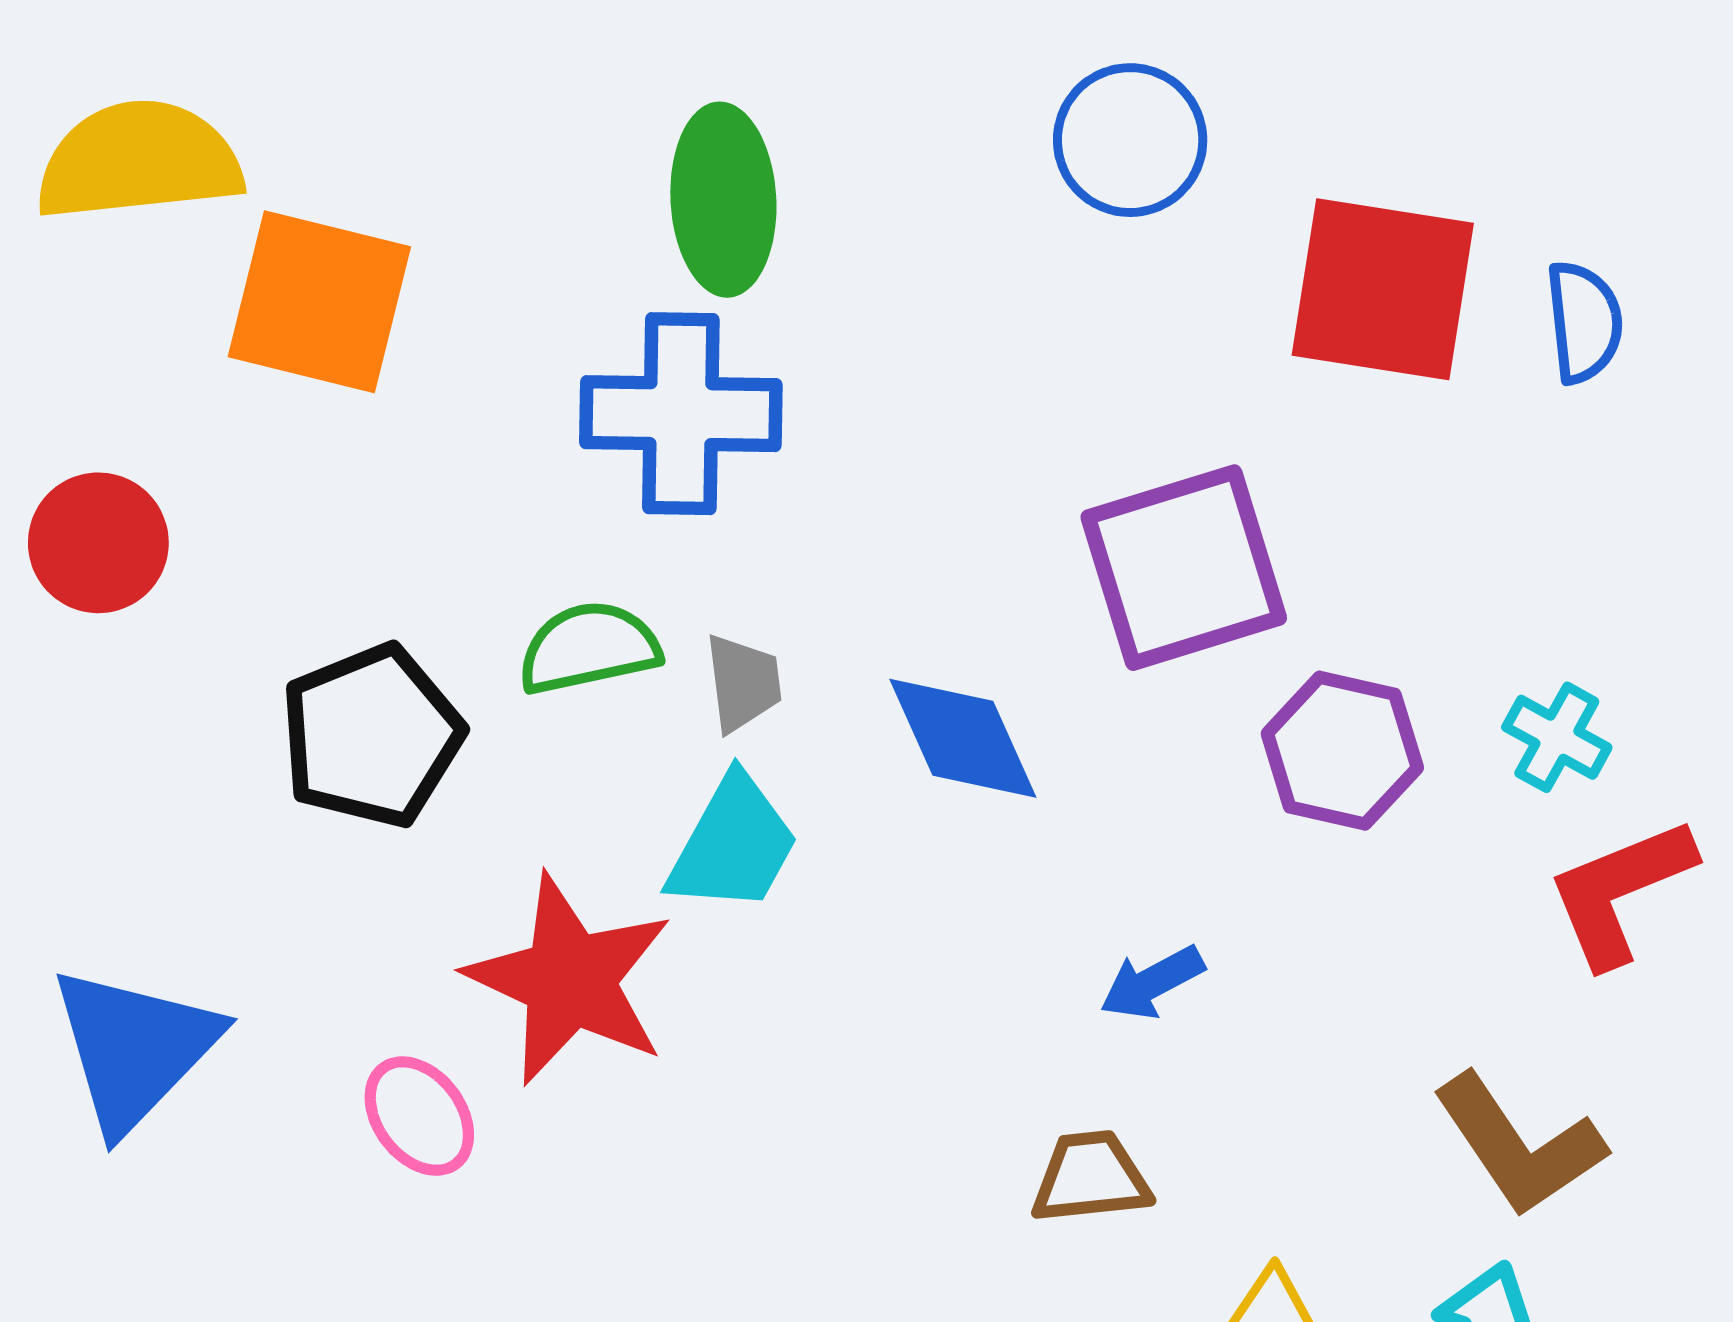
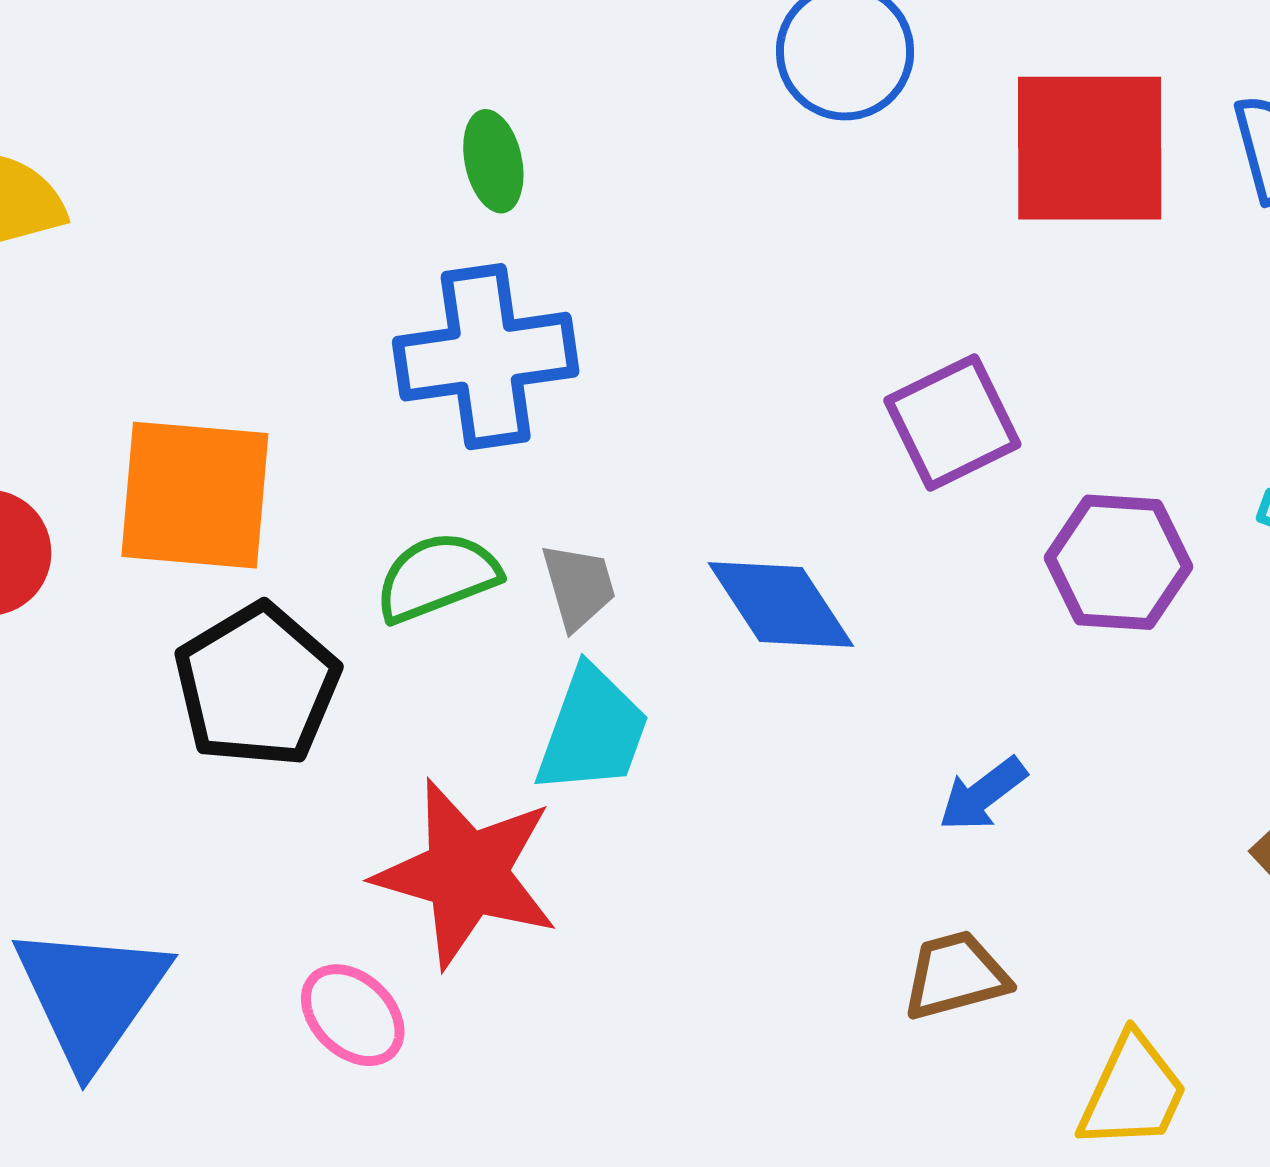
green ellipse: (723, 200) -> (493, 161), size x0.6
orange square: (319, 302) -> (195, 495), moved
purple square: (1184, 568) -> (952, 422), size x0.7

